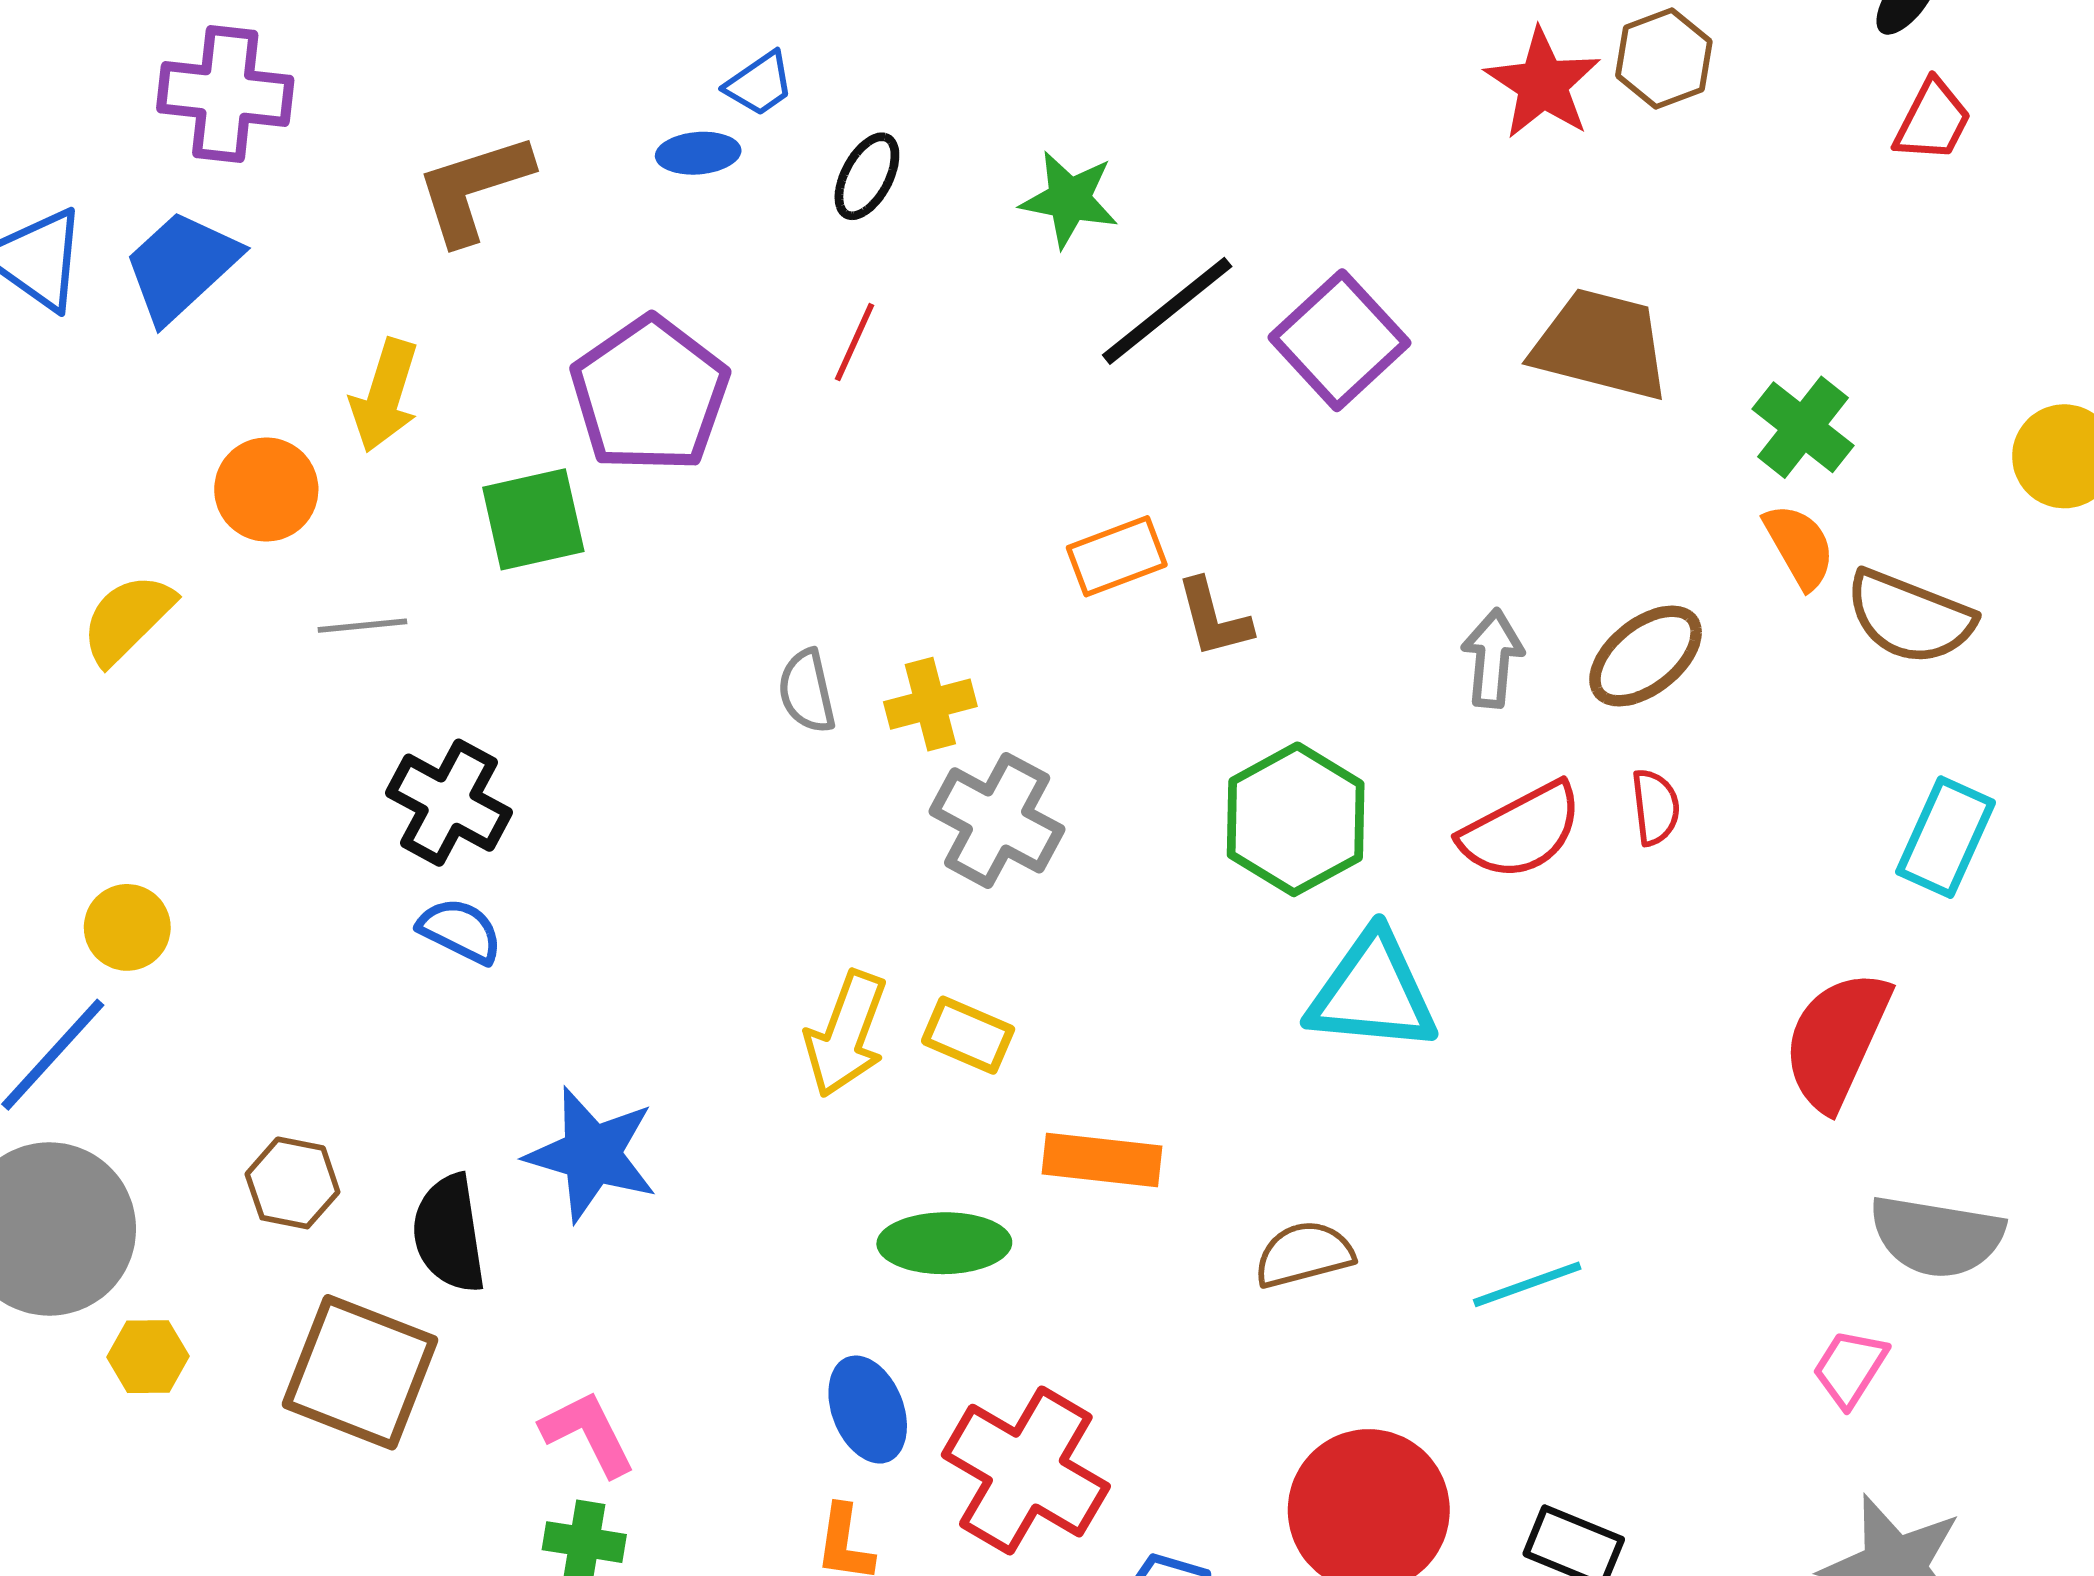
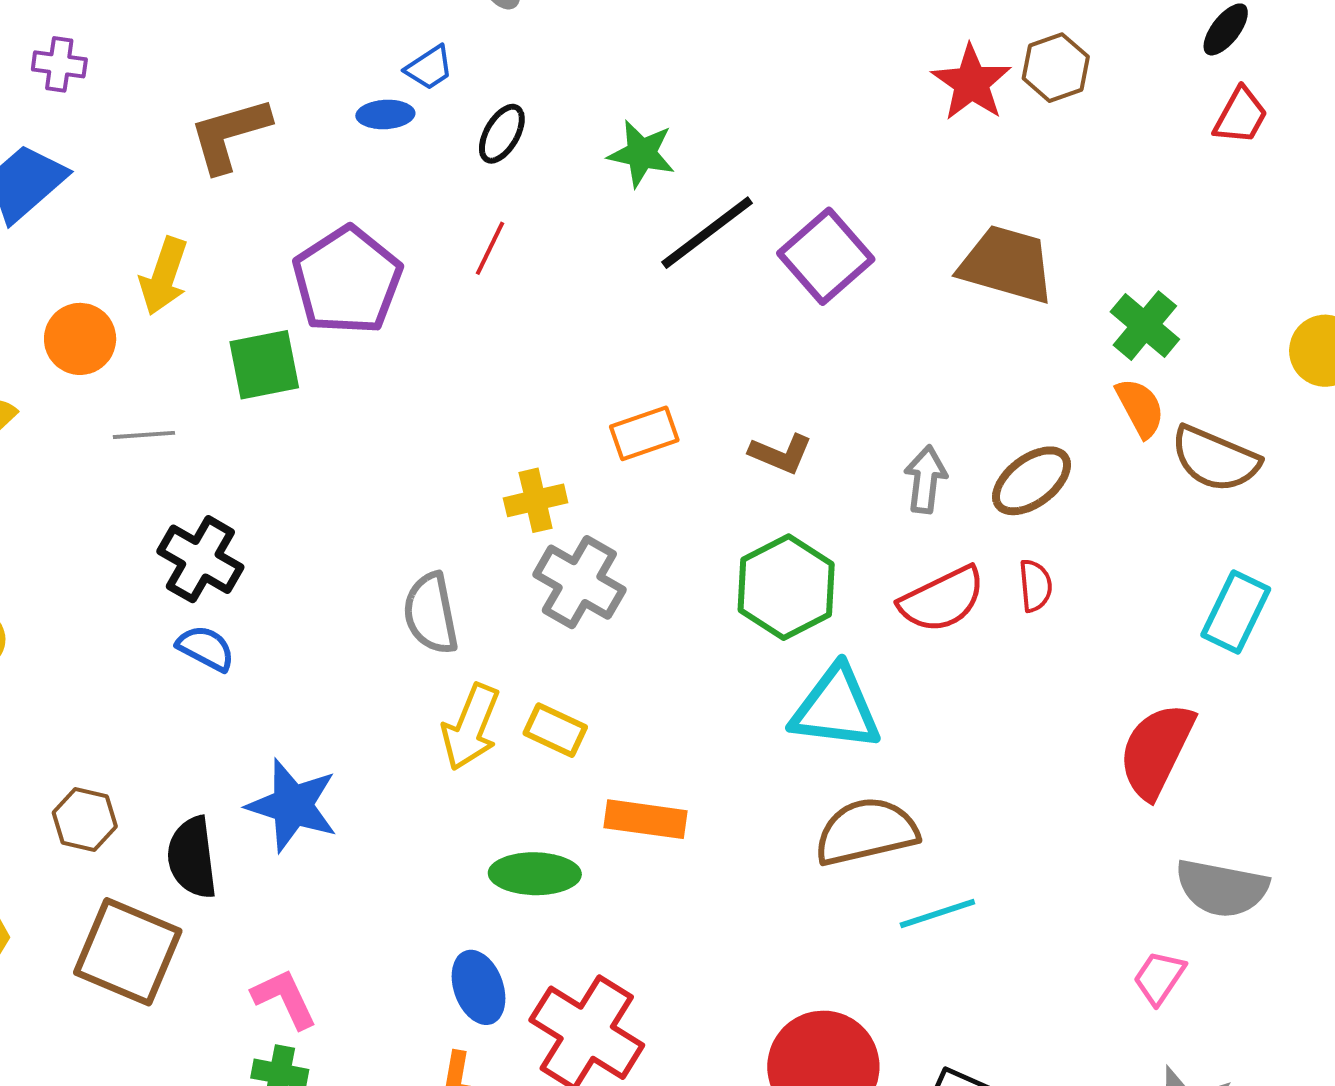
purple cross: (225, 94) -> (59, 64), size x0.6
orange rectangle: (1117, 556) -> (644, 433), moved
brown L-shape: (1214, 618) -> (781, 454), moved, turned -54
gray semicircle: (807, 691) -> (431, 613), moved, size x1.4
brown semicircle: (1304, 1254) -> (866, 831), moved, size x1.5

